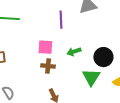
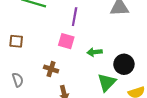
purple line: (61, 20) -> (75, 17), moved
brown cross: (48, 66) -> (51, 69), moved

